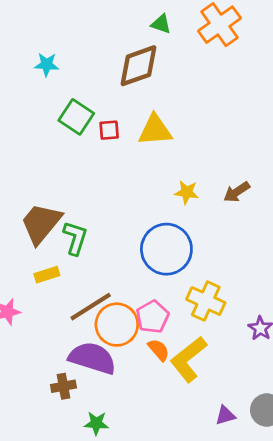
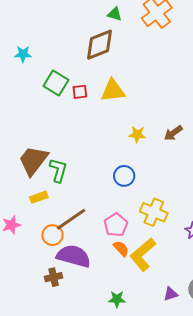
cyan star: (47, 64) -> (23, 54), moved
blue circle: (166, 249) -> (124, 176), size x0.6
orange circle: (117, 325) -> (52, 235), moved, size x0.7
green star: (96, 423) -> (117, 299), moved

